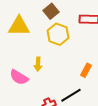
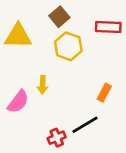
pink semicircle: (19, 77) -> (18, 102), turned -84

